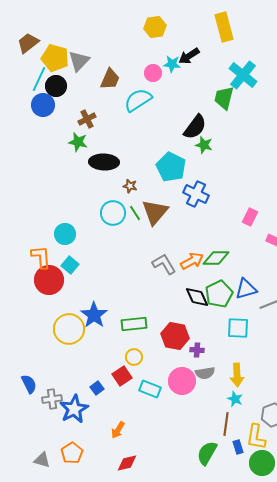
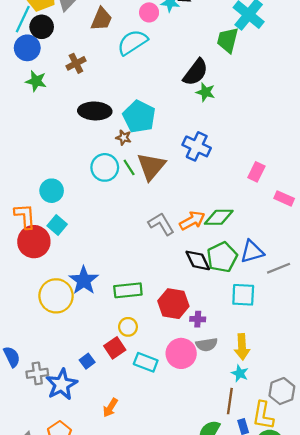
green star: (78, 142) -> (36, 81), moved
cyan pentagon: (171, 167) -> (139, 117), moved

